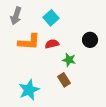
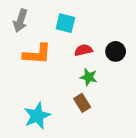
cyan square: (51, 18) -> (65, 23), turned -35
red semicircle: (52, 44) -> (83, 50), moved

